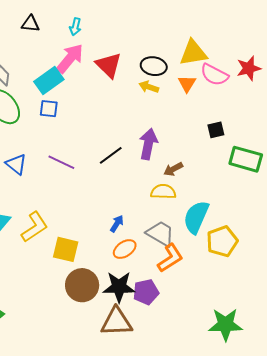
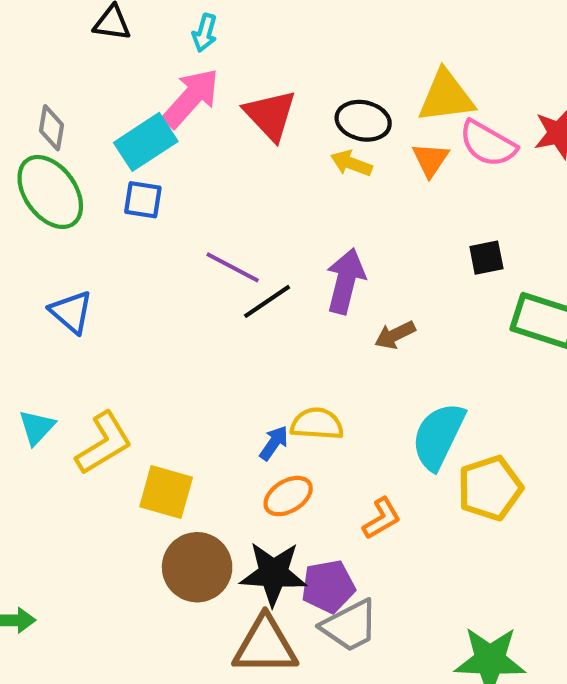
purple line: (61, 162) -> (233, 267), moved
yellow semicircle: (163, 192) -> (317, 424), moved
gray trapezoid: (160, 234) -> (350, 626), moved, turned 120
orange L-shape: (170, 258) -> (382, 518), size x0.7

